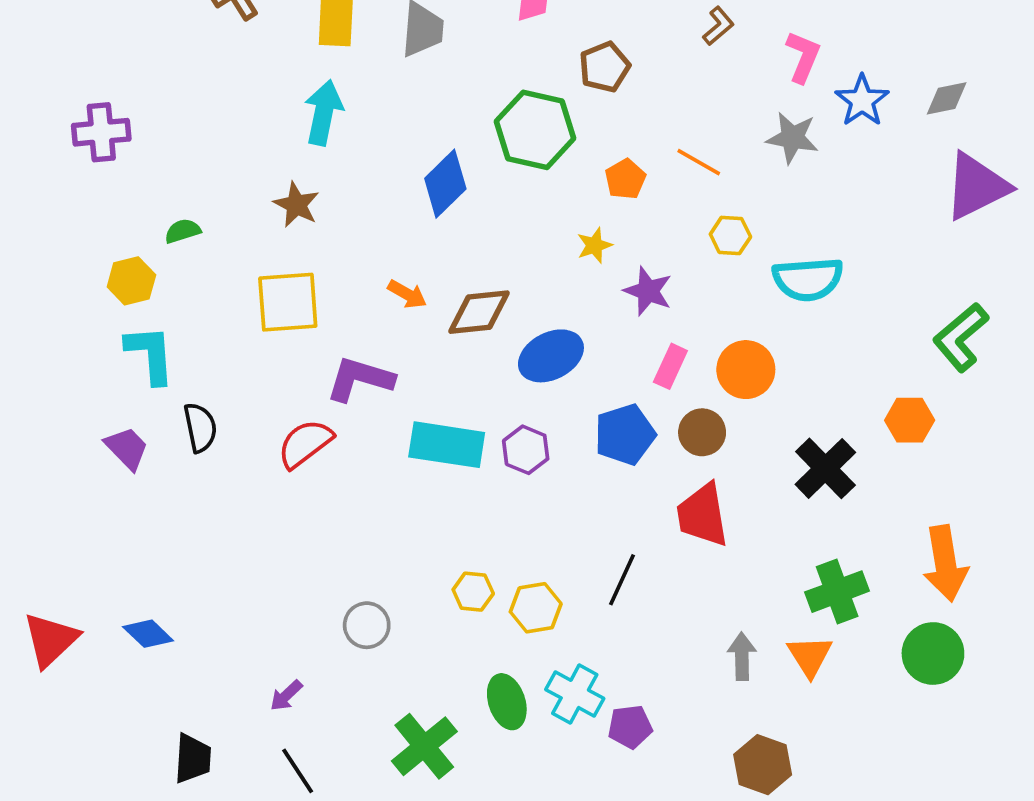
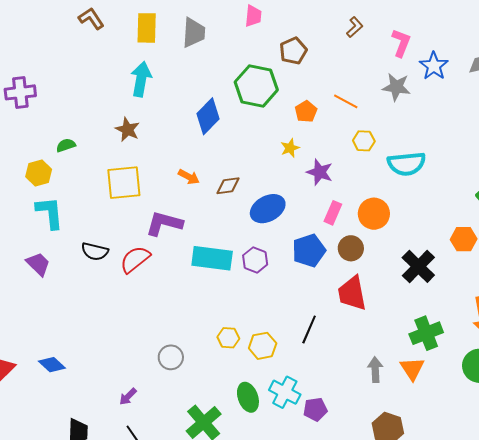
brown diamond: (479, 312) -> (228, 186), size x0.7
black semicircle: (200, 428) -> (95, 251), moved, turned 116

